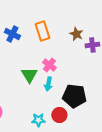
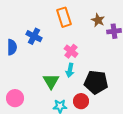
blue cross: (12, 34) -> (34, 36), moved
green triangle: (29, 75) -> (51, 81), moved

